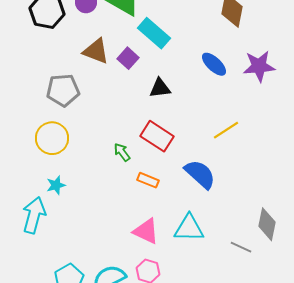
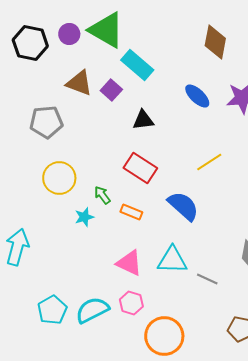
yellow circle: (52, 138) -> (59, 178), moved
green arrow: (122, 152) -> (102, 195), moved
cyan star: (56, 185) -> (84, 217), moved
gray line: (241, 247) -> (207, 279), moved

